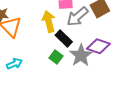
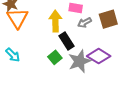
gray arrow: (77, 17) -> (85, 23), size x0.6
cyan arrow: (14, 64) -> (13, 55), turned 56

